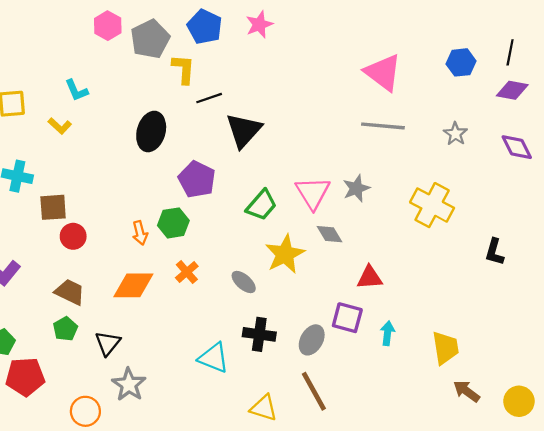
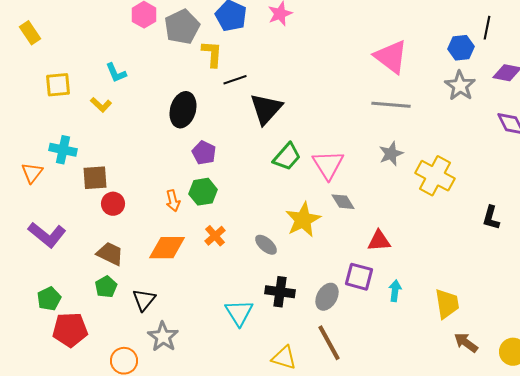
black line: (510, 52) -> (487, 28), moved
gray star: (455, 134) -> (460, 86), moved, size x1.4
purple pentagon: (197, 179) -> (204, 153), moved, size x0.7
gray star: (356, 188) -> (391, 154), moved
green trapezoid: (262, 205) -> (287, 157), moved
cyan triangle: (214, 358) -> (239, 313), turned 36

